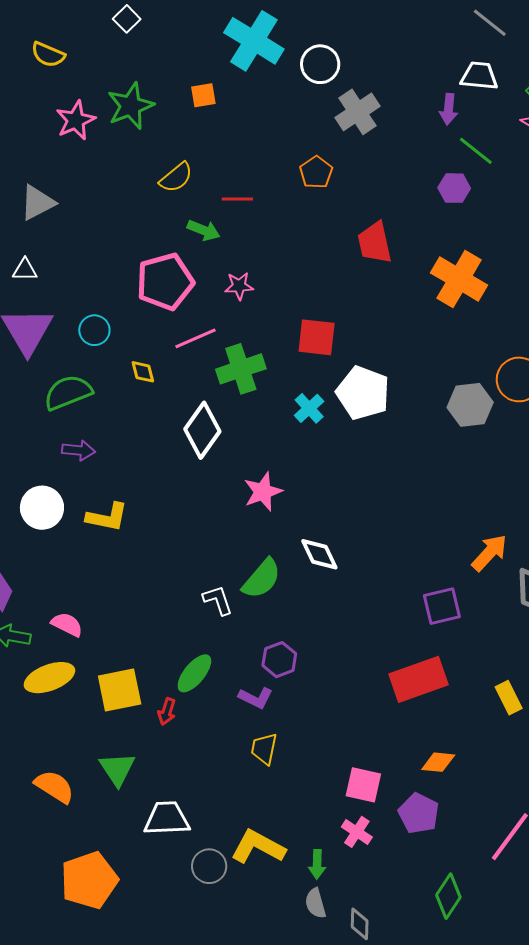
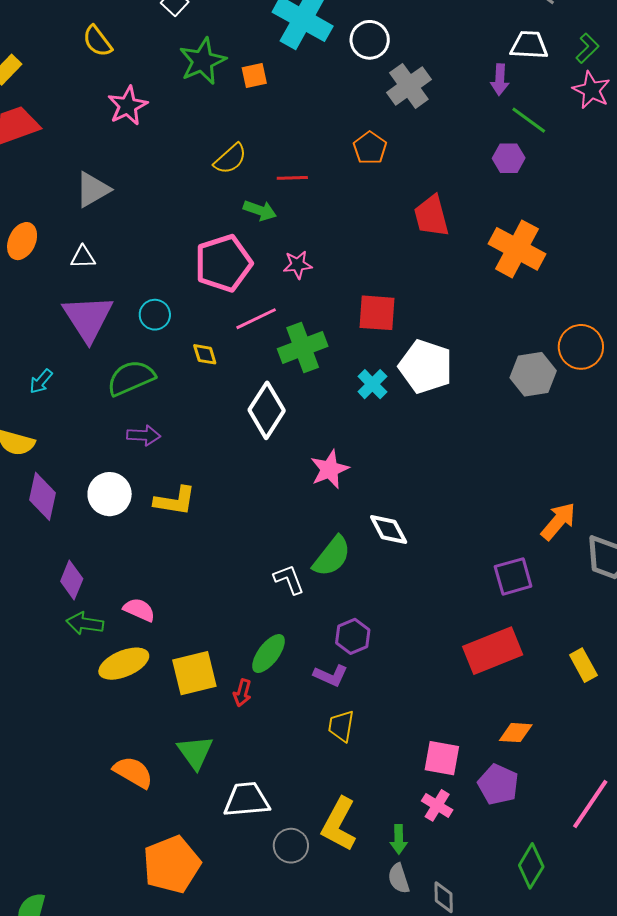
yellow semicircle: (48, 55) -> (97, 41), turned 32
green star: (130, 106) -> (202, 61), moved
yellow L-shape: (258, 847) -> (339, 824), turned -88

